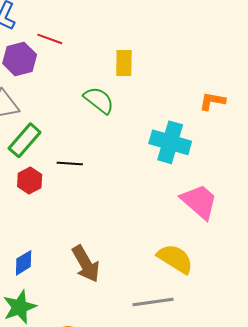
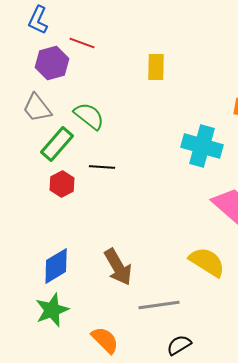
green semicircle: (99, 100) -> (89, 116), moved
blue diamond: (24, 263) -> (56, 266), size x1.4
gray line: (153, 302) -> (159, 305), moved

